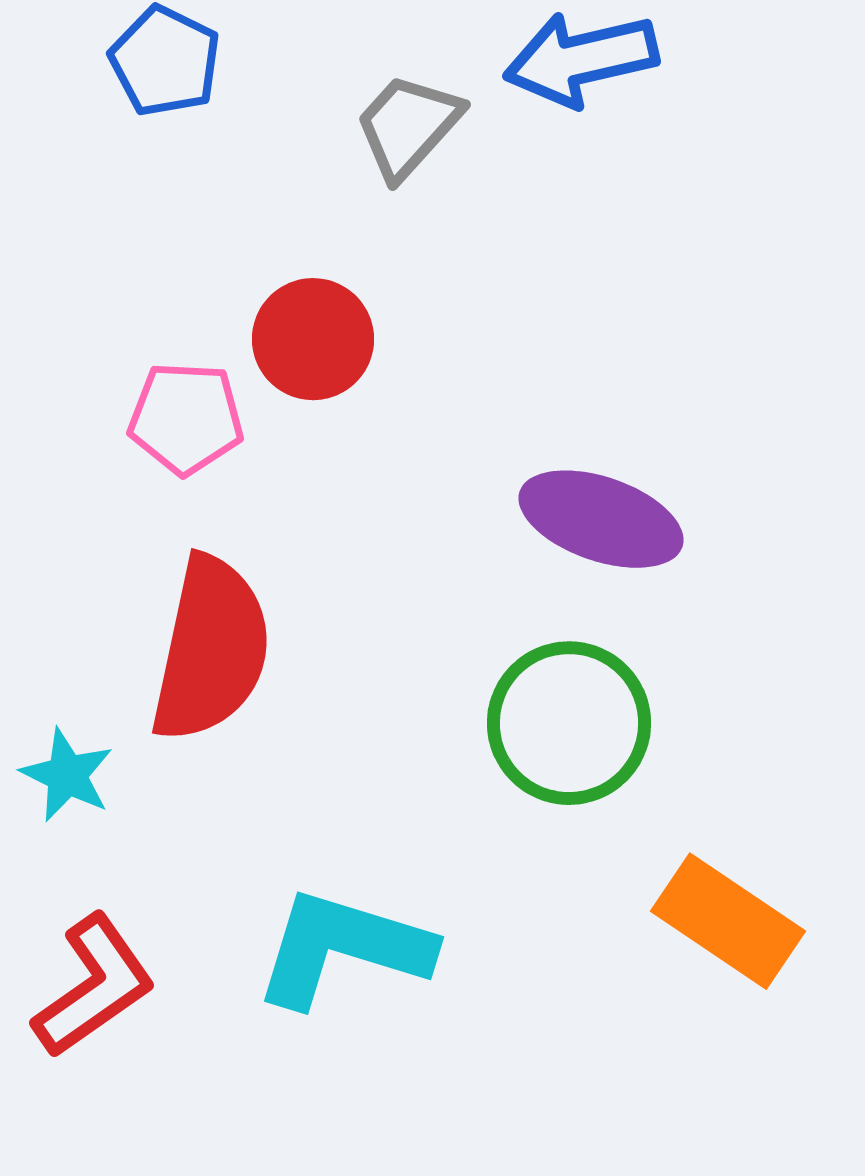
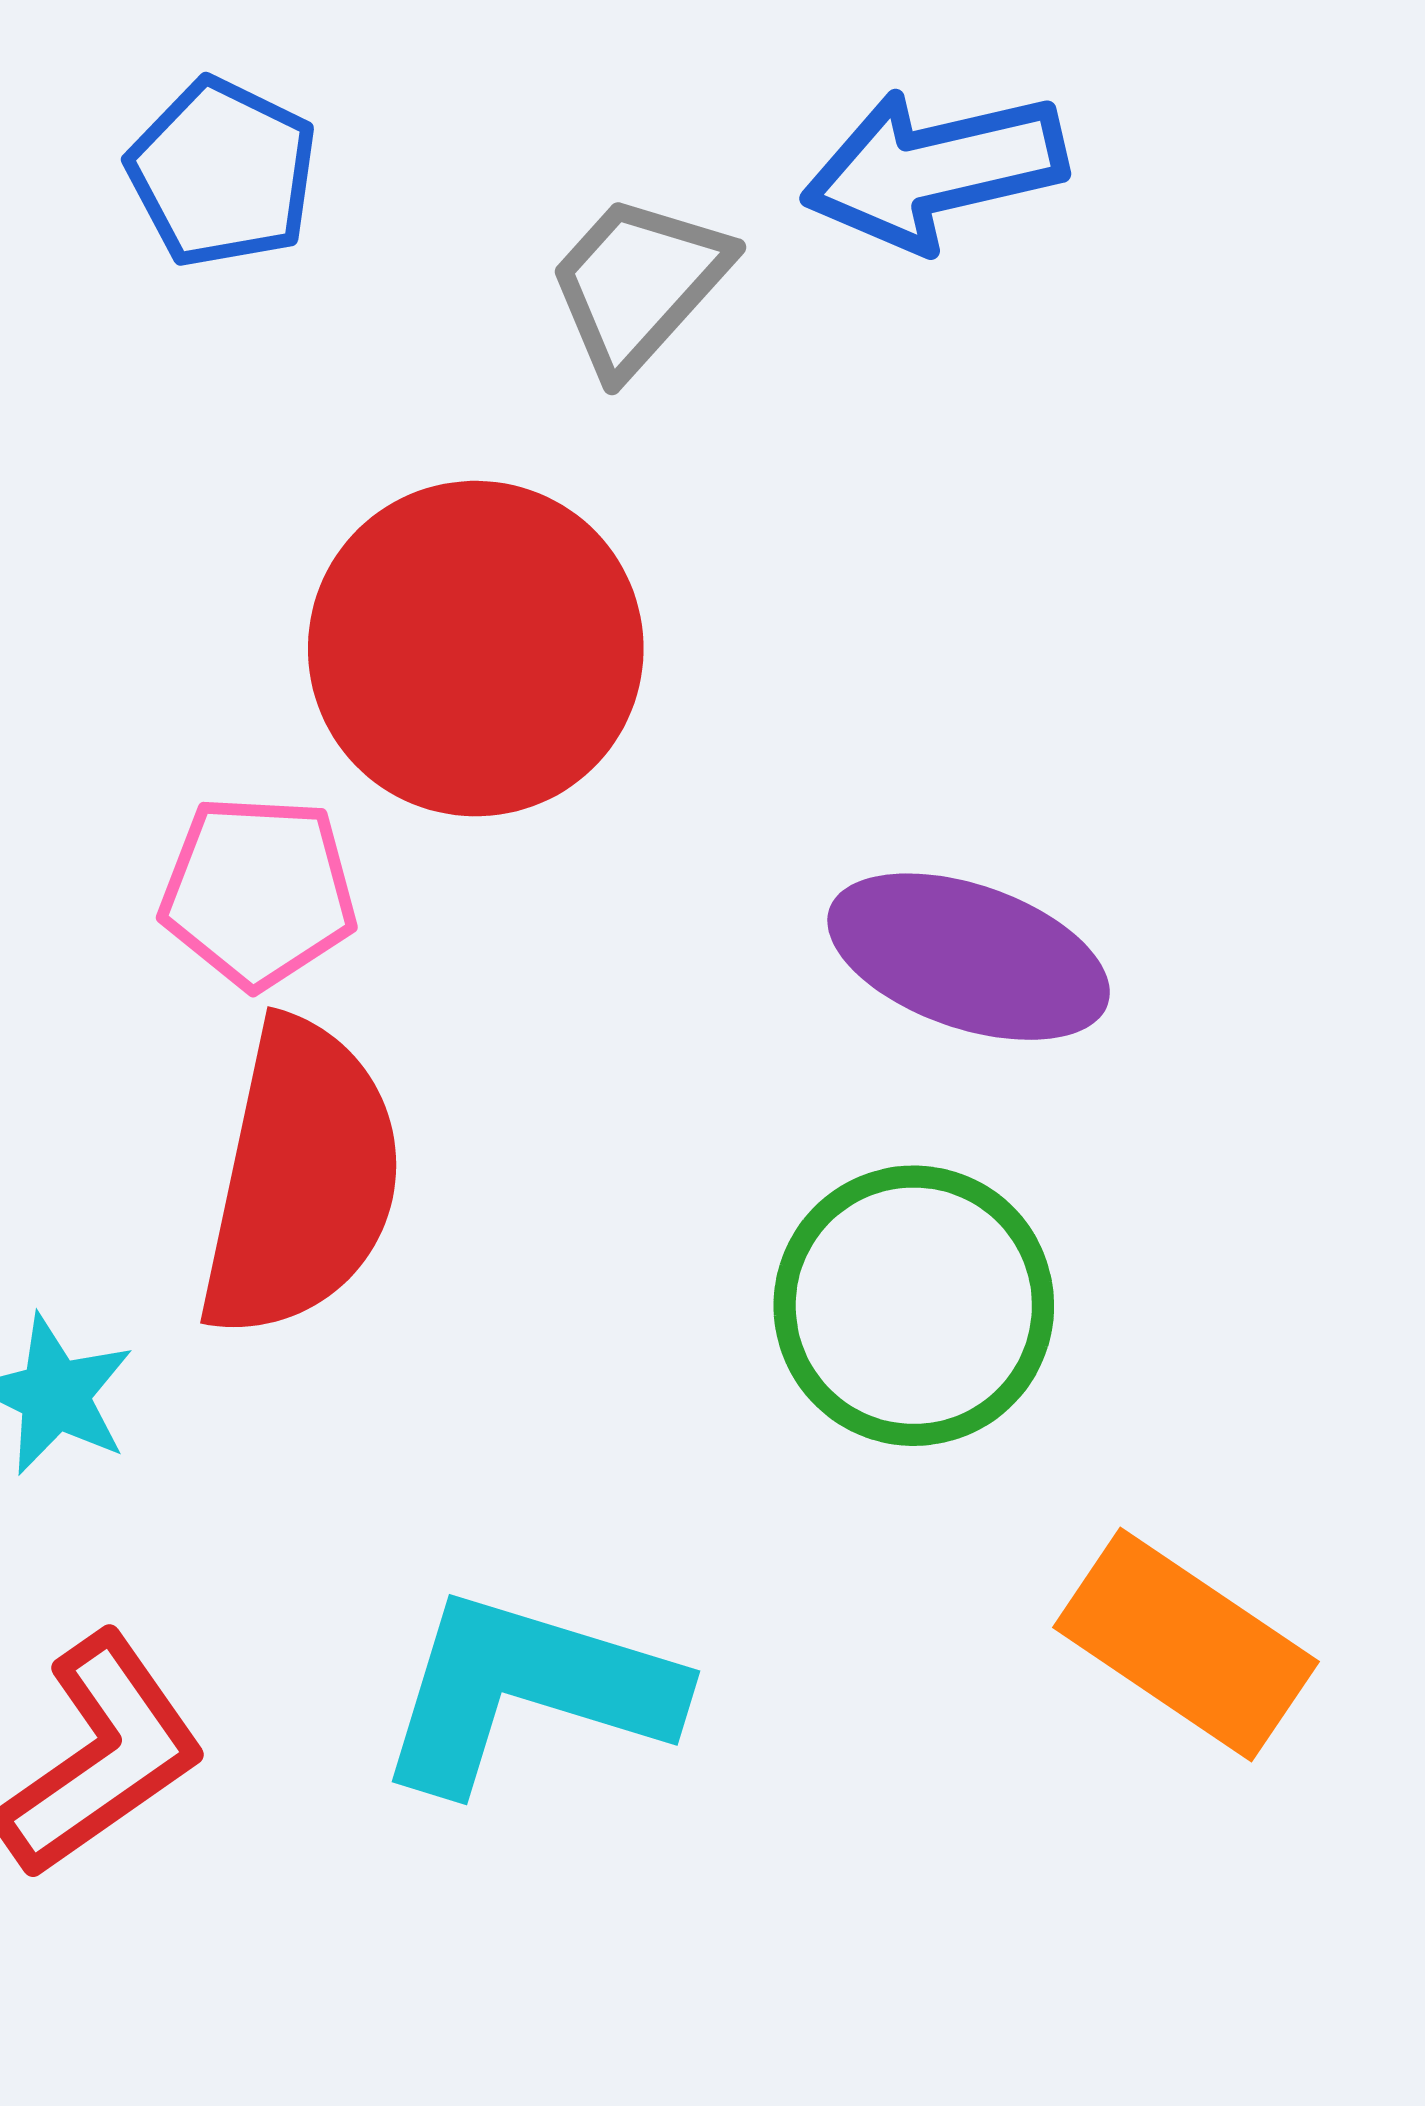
red circle: (313, 339) -> (476, 649), size x1.6
pink pentagon: (186, 418) -> (258, 892), moved

